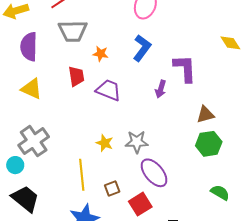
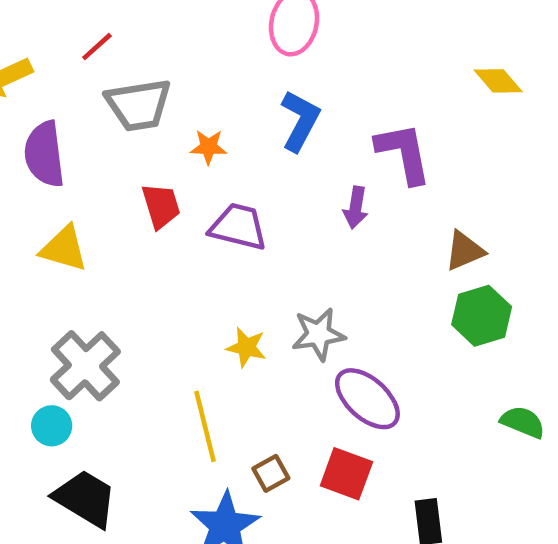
brown square: (112, 188) -> (271, 473), moved
red square: (140, 204) -> (346, 474), turned -30

